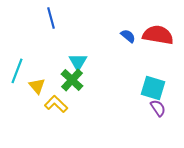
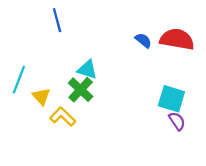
cyan triangle: (78, 62) -> (87, 70), turned -42

